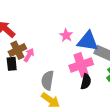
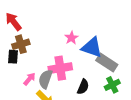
pink arrow: (29, 55) -> (29, 79), moved
pink cross: (81, 65) -> (60, 68), moved

